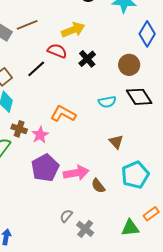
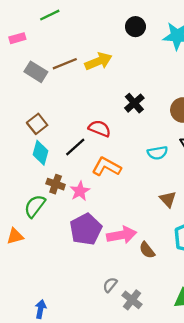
yellow arrow: (73, 30) -> (98, 61), moved
red semicircle: (57, 51) -> (100, 129), moved
black line: (36, 69) -> (75, 147), moved

